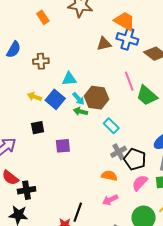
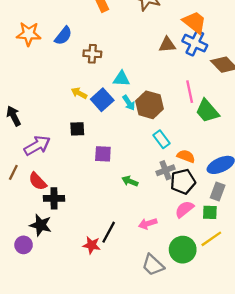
green arrow: (81, 111) -> (130, 181), moved
black pentagon: (135, 159) -> (183, 182), turned 30
orange semicircle: (109, 176) -> (186, 156), moved

